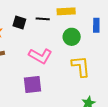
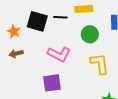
black square: (19, 22) -> (37, 21), size x1.5

